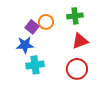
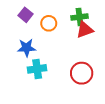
purple square: (32, 27) -> (25, 15), moved
red triangle: (80, 41) -> (85, 30), moved

